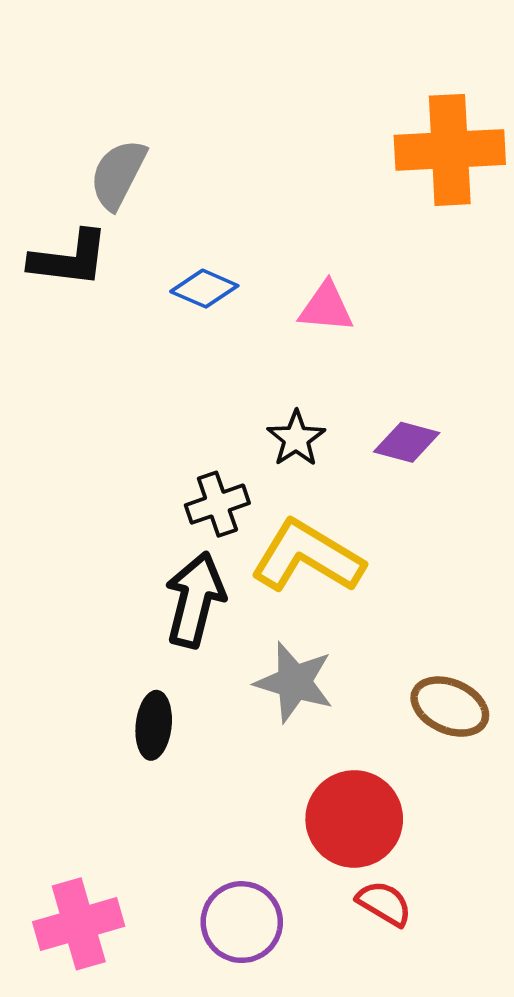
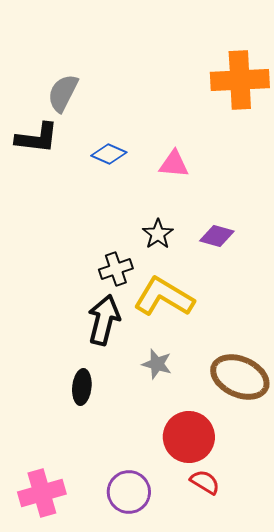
gray star: (294, 682) -> (157, 364), size x0.7
brown ellipse: (450, 707) -> (240, 377), size x1.4

